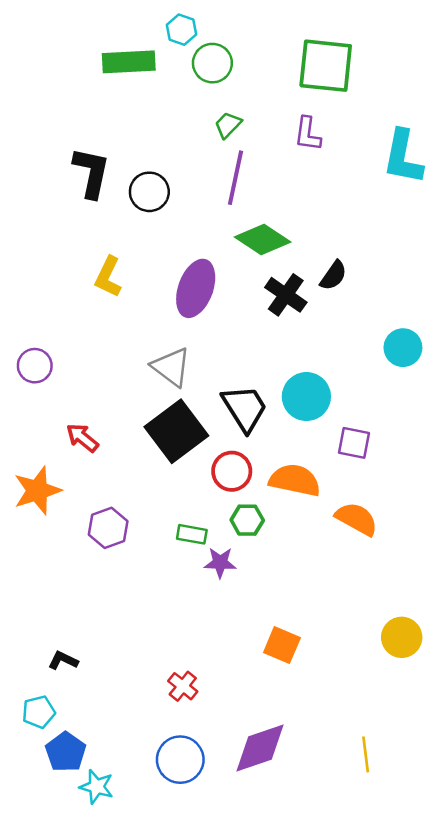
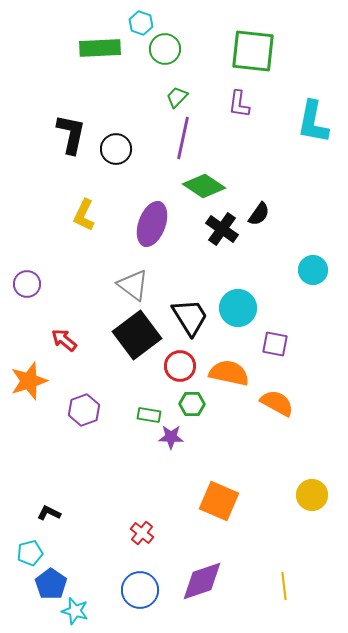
orange square: (282, 645) -> (219, 501), size x1.4

